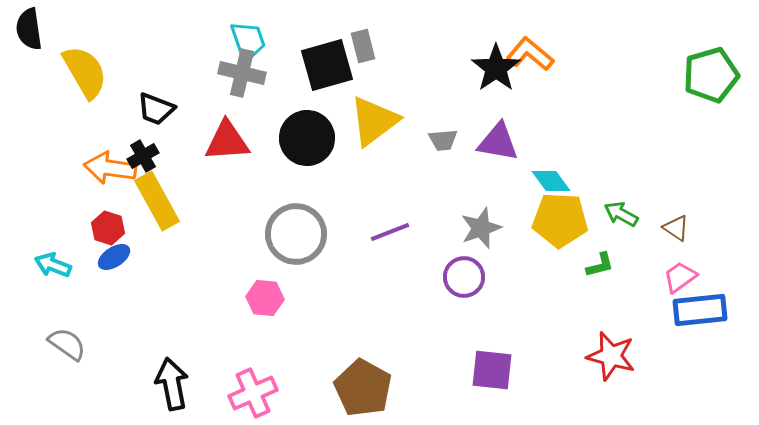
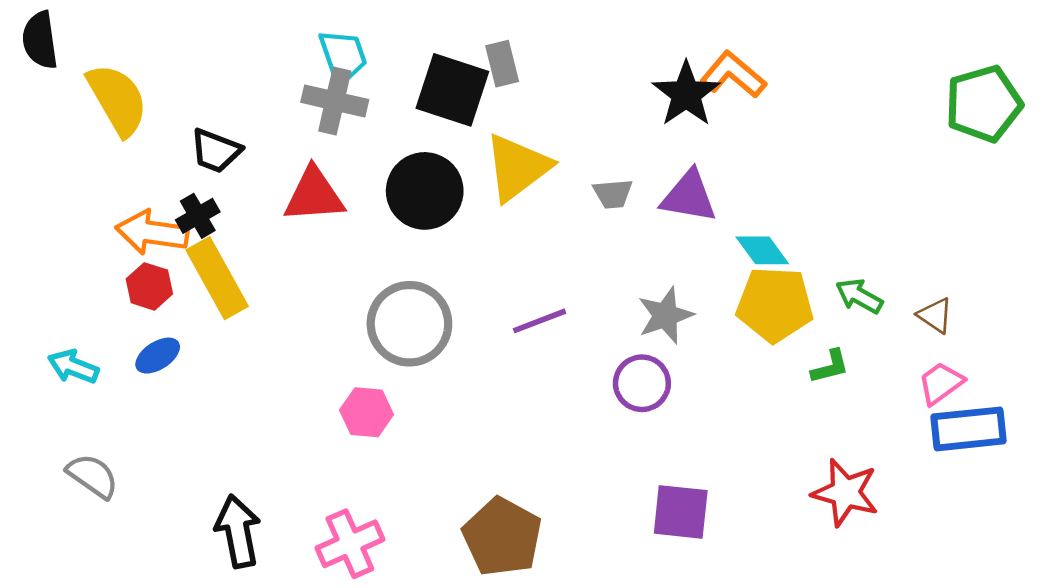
black square: (327, 65) -> (452, 90), turned 34
red hexagon: (108, 228) -> (149, 286), moved

